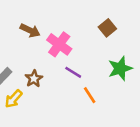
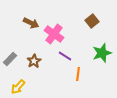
orange line: (90, 95) -> (78, 74), turned 40
yellow arrow: (14, 99) -> (18, 87), moved

